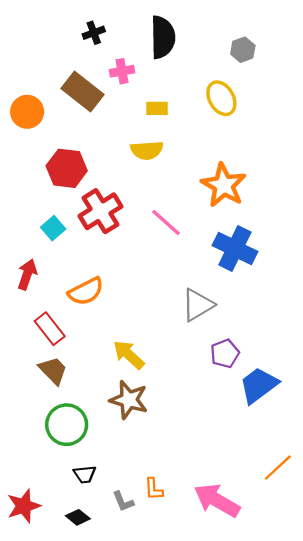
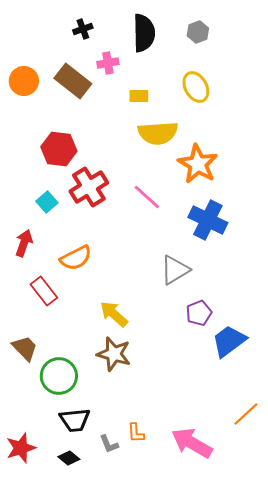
gray hexagon: (243, 50) -> (198, 32), moved
orange circle: (27, 112) -> (24, 81), moved
yellow semicircle: (147, 150) -> (158, 133), moved, size x1.4
brown trapezoid: (53, 370) -> (25, 348), moved
black trapezoid: (85, 474) -> (75, 420), size x1.5

